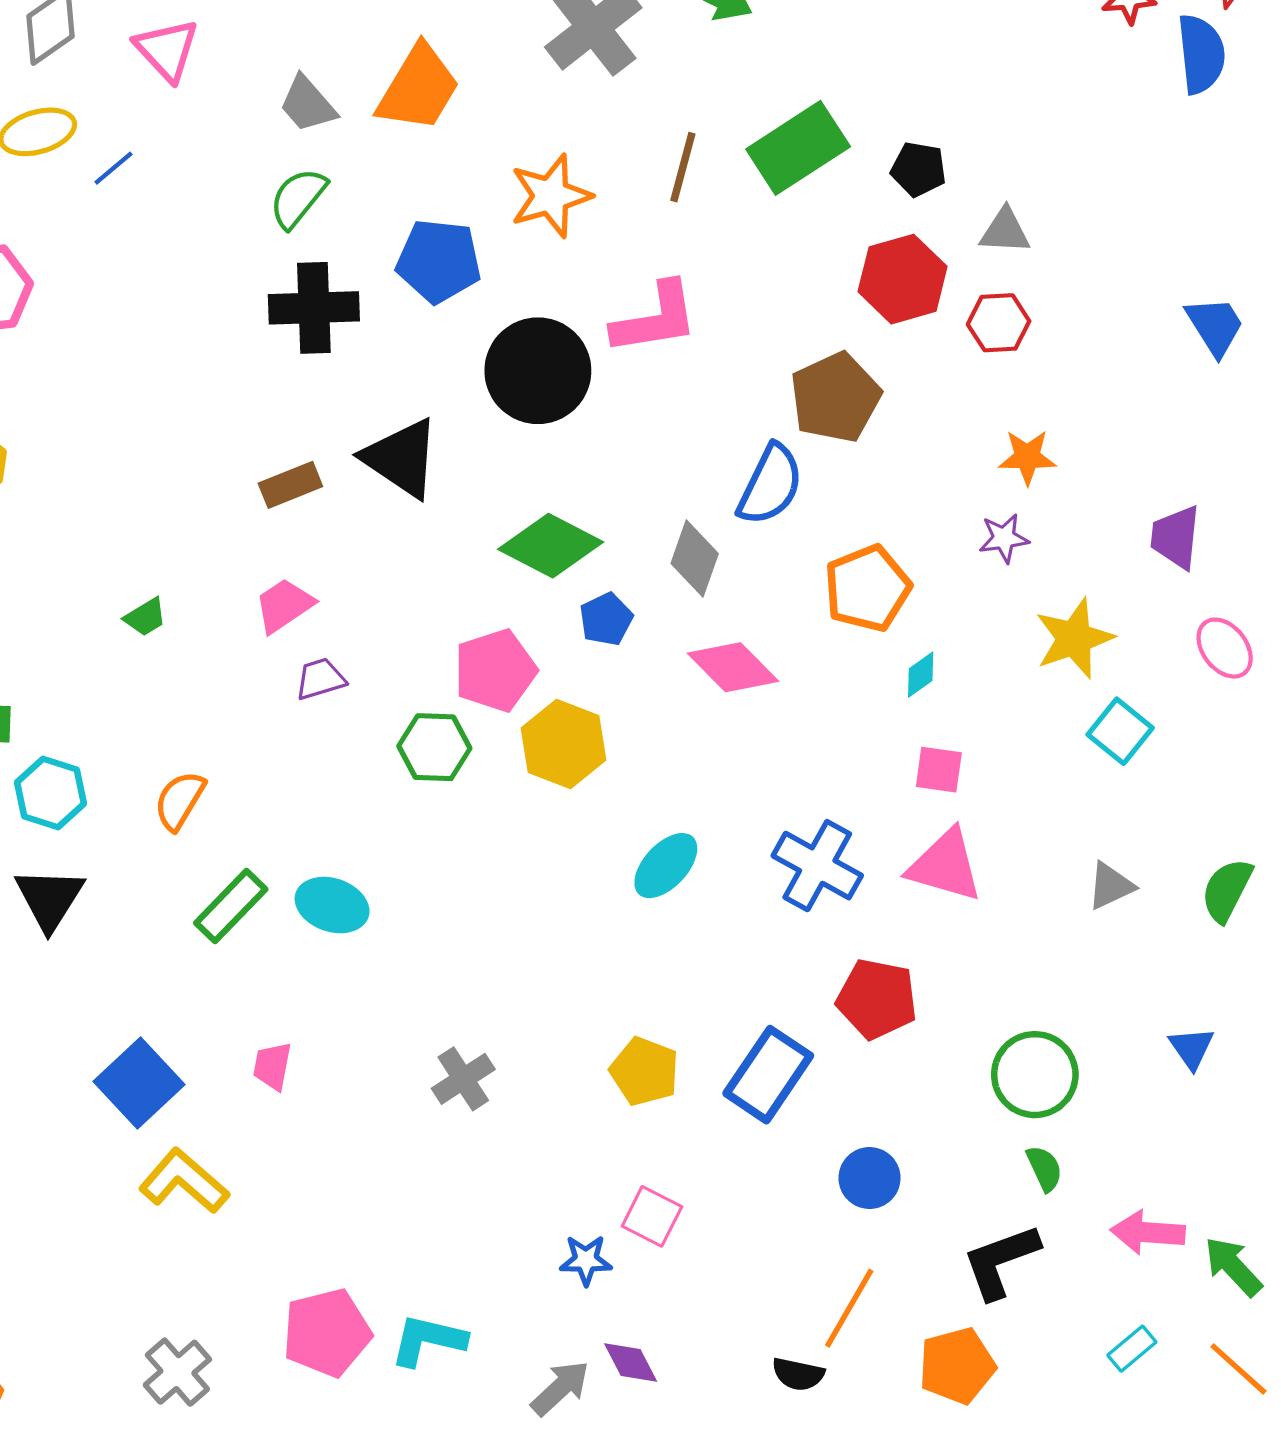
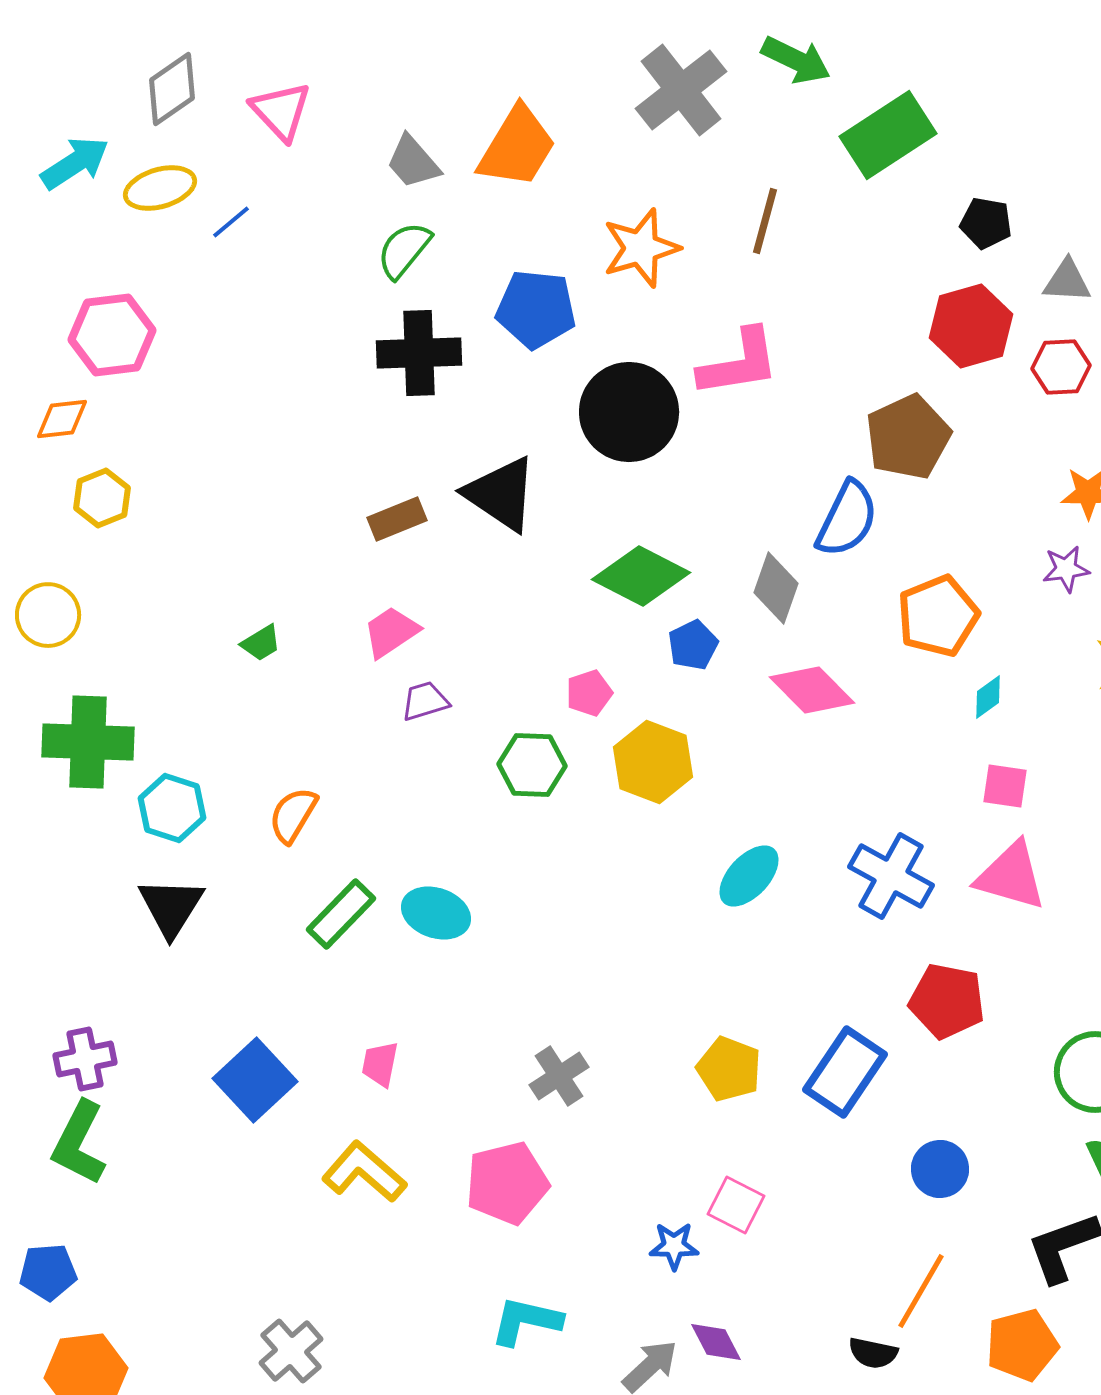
green rectangle: (798, 148) -> (888, 135), moved
pink pentagon: (495, 670) -> (589, 693), size x0.6
yellow L-shape: (184, 1181) -> (364, 1172), moved
pink pentagon: (327, 1333) -> (507, 1183), moved

